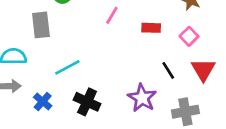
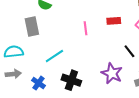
pink line: (112, 15) -> (85, 28), moved, turned -32

